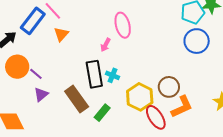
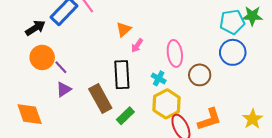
pink ellipse: (123, 25) -> (175, 53), moved
orange triangle: (61, 34) -> (124, 29), moved
cyan cross: (112, 75) -> (159, 78), moved
brown circle: (169, 87) -> (200, 75), moved

